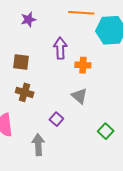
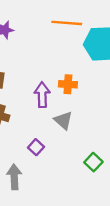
purple arrow: (60, 48) -> (42, 95), moved

